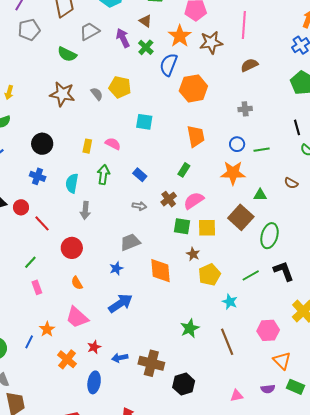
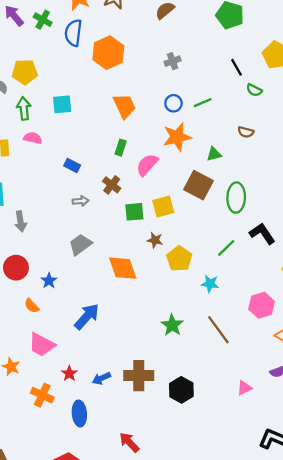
green arrow: (103, 175) -> (24, 108), moved
pink semicircle: (194, 201) -> (147, 165), moved
blue star: (116, 268) -> (49, 281), moved

